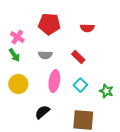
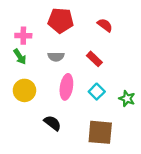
red semicircle: (87, 28) -> (105, 25), turned -144
pink cross: (17, 37) -> (23, 36), turned -32
black semicircle: (42, 112) -> (52, 123), turned 77

